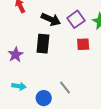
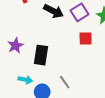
black rectangle: (43, 44) -> (41, 55), moved
cyan arrow: (19, 86) -> (25, 80), moved

